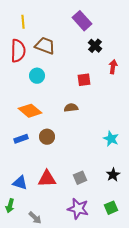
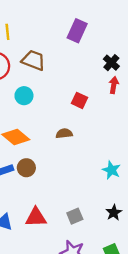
purple rectangle: (82, 21) -> (77, 31), turned 66
black cross: (95, 46) -> (111, 63), moved
red square: (84, 80) -> (79, 100), turned 32
brown circle: (47, 137) -> (26, 168), moved

